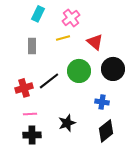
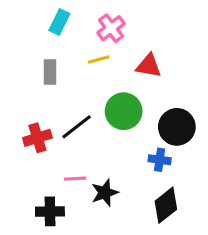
red triangle: (95, 42) -> (149, 66), turned -30
black circle: (113, 69) -> (177, 127), moved
pink line: (30, 114) -> (75, 179), moved

